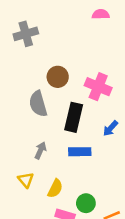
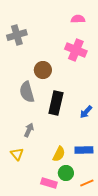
pink cross: (98, 87) -> (76, 50), moved
blue rectangle: (80, 152) -> (84, 150), moved
yellow semicircle: (55, 188) -> (59, 154), moved

